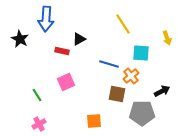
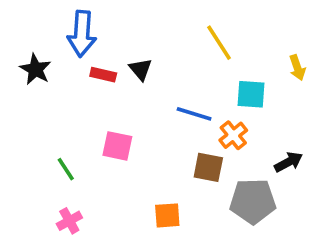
black triangle: (79, 39) -> (141, 69), turned -40
red rectangle: (62, 51) -> (103, 75), moved
pink square: (66, 82) -> (117, 146), turned 36

